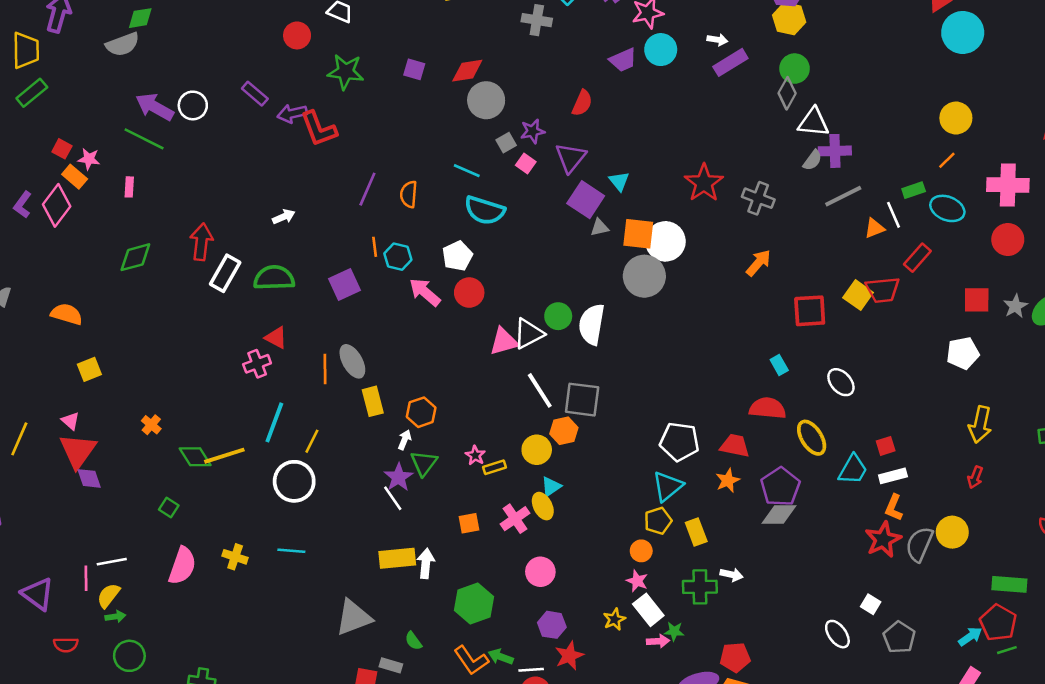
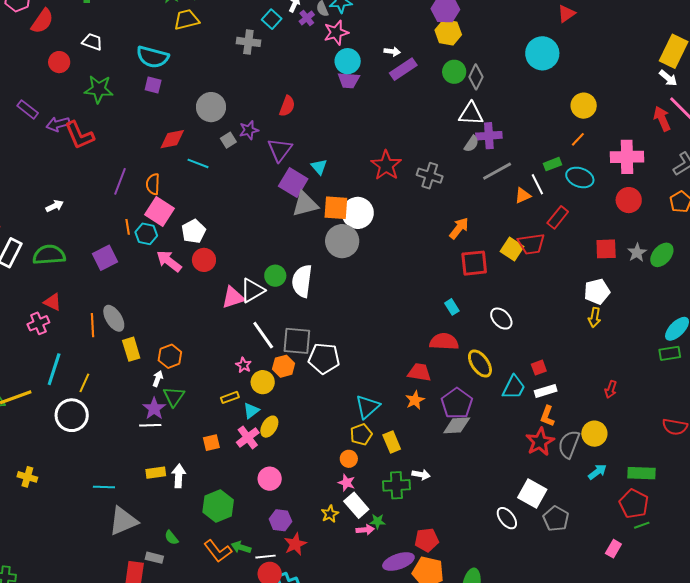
cyan circle: (963, 32) -> (542, 53), moved
purple trapezoid: (623, 60) -> (349, 80), moved, turned 30
red diamond: (467, 71) -> (172, 139), moved
gray diamond: (787, 93) -> (476, 77), moved
pink square: (526, 164) -> (159, 212), moved, size x1.8
cyan semicircle: (485, 210) -> (153, 57), moved
gray triangle: (600, 228) -> (305, 204), size x1.8
orange arrow: (758, 263) -> (459, 228), moved
yellow arrow: (980, 424) -> (595, 317), moved, size x0.7
white pentagon: (679, 442) -> (324, 358), moved
pink star: (475, 455) -> (244, 365), moved
cyan triangle: (551, 487) -> (251, 411), moved
white line: (393, 498) -> (150, 425), turned -55
yellow ellipse: (543, 506) -> (269, 427), turned 60
cyan line: (291, 551) -> (104, 487), moved
yellow rectangle: (397, 558) -> (156, 473), size x0.7
white square: (871, 604) -> (532, 493), size x1.8
cyan arrow: (970, 636) -> (597, 472), moved

